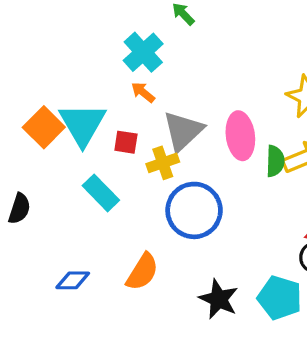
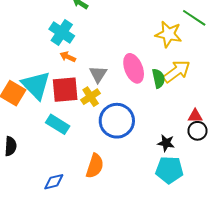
gray triangle: (183, 131) -> (98, 74), size x0.7
red square: (126, 142) -> (65, 90), size x1.8
cyan pentagon: (280, 298) -> (169, 170), moved
black star: (219, 299) -> (166, 143), moved, size x0.7

